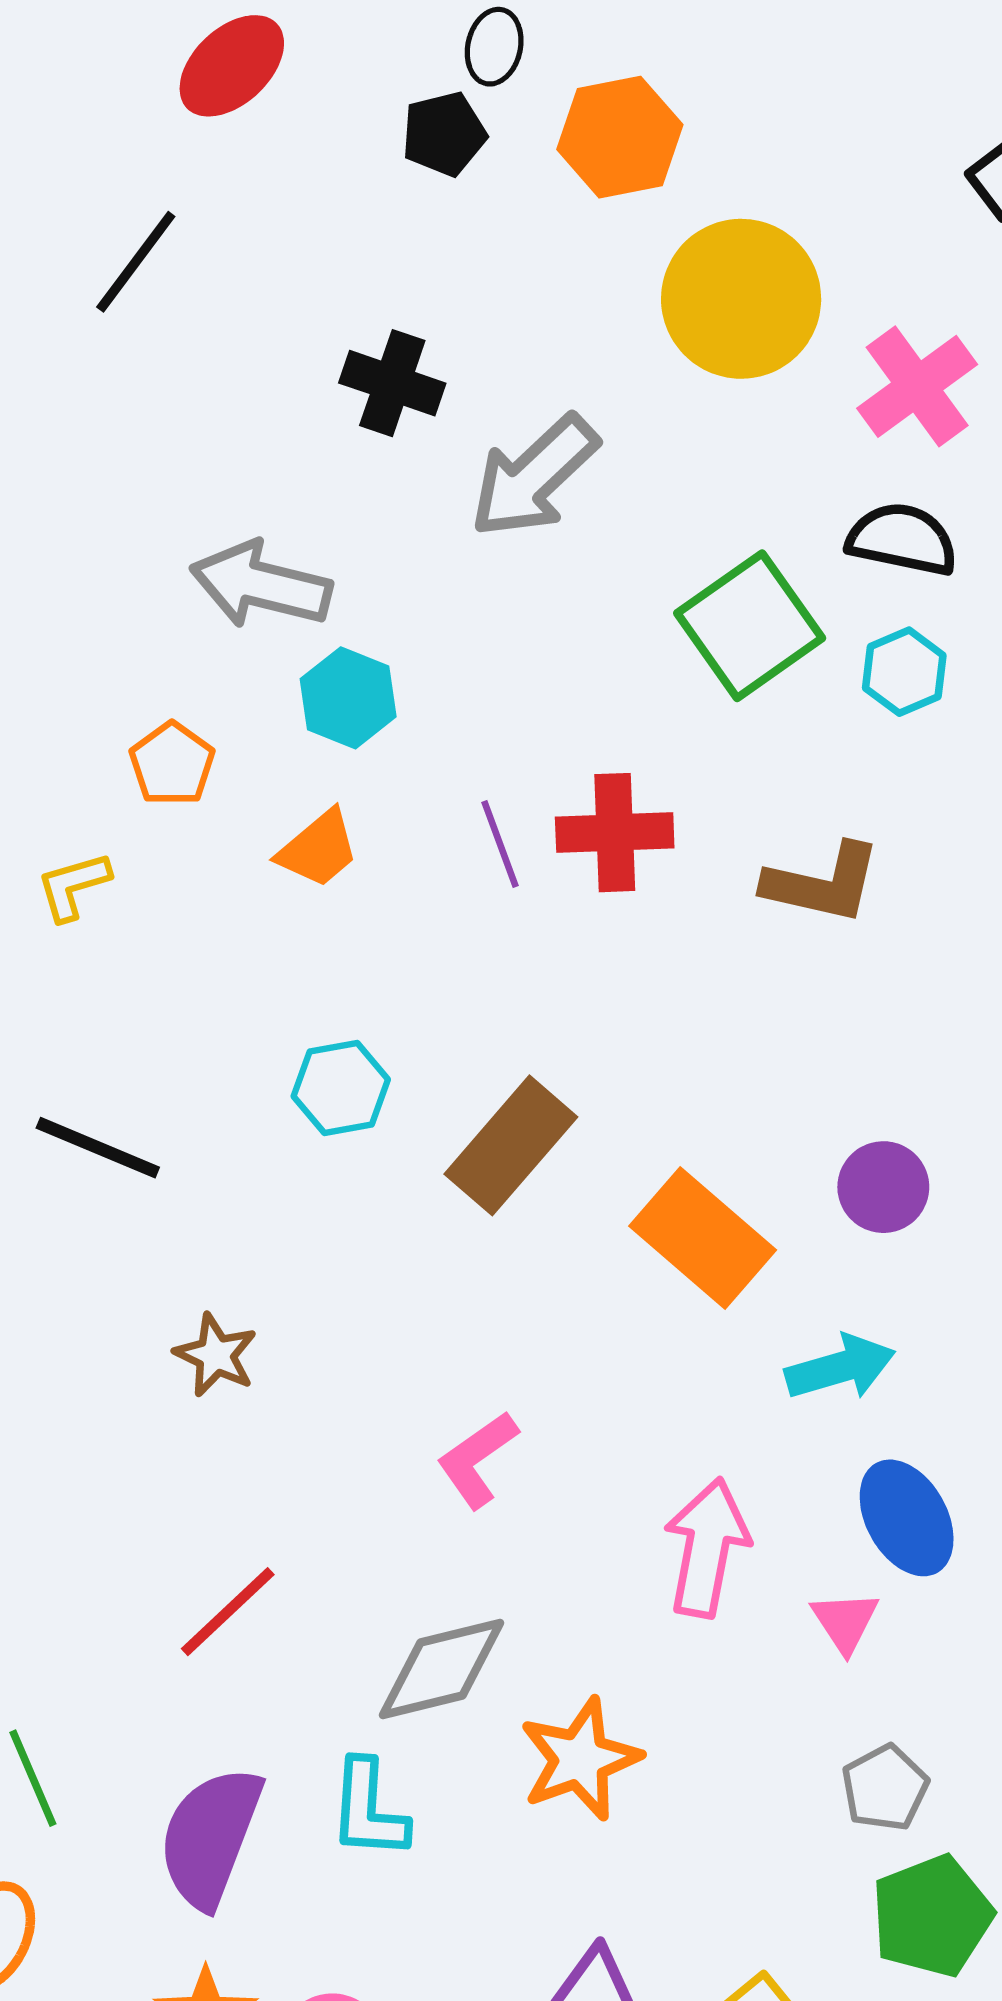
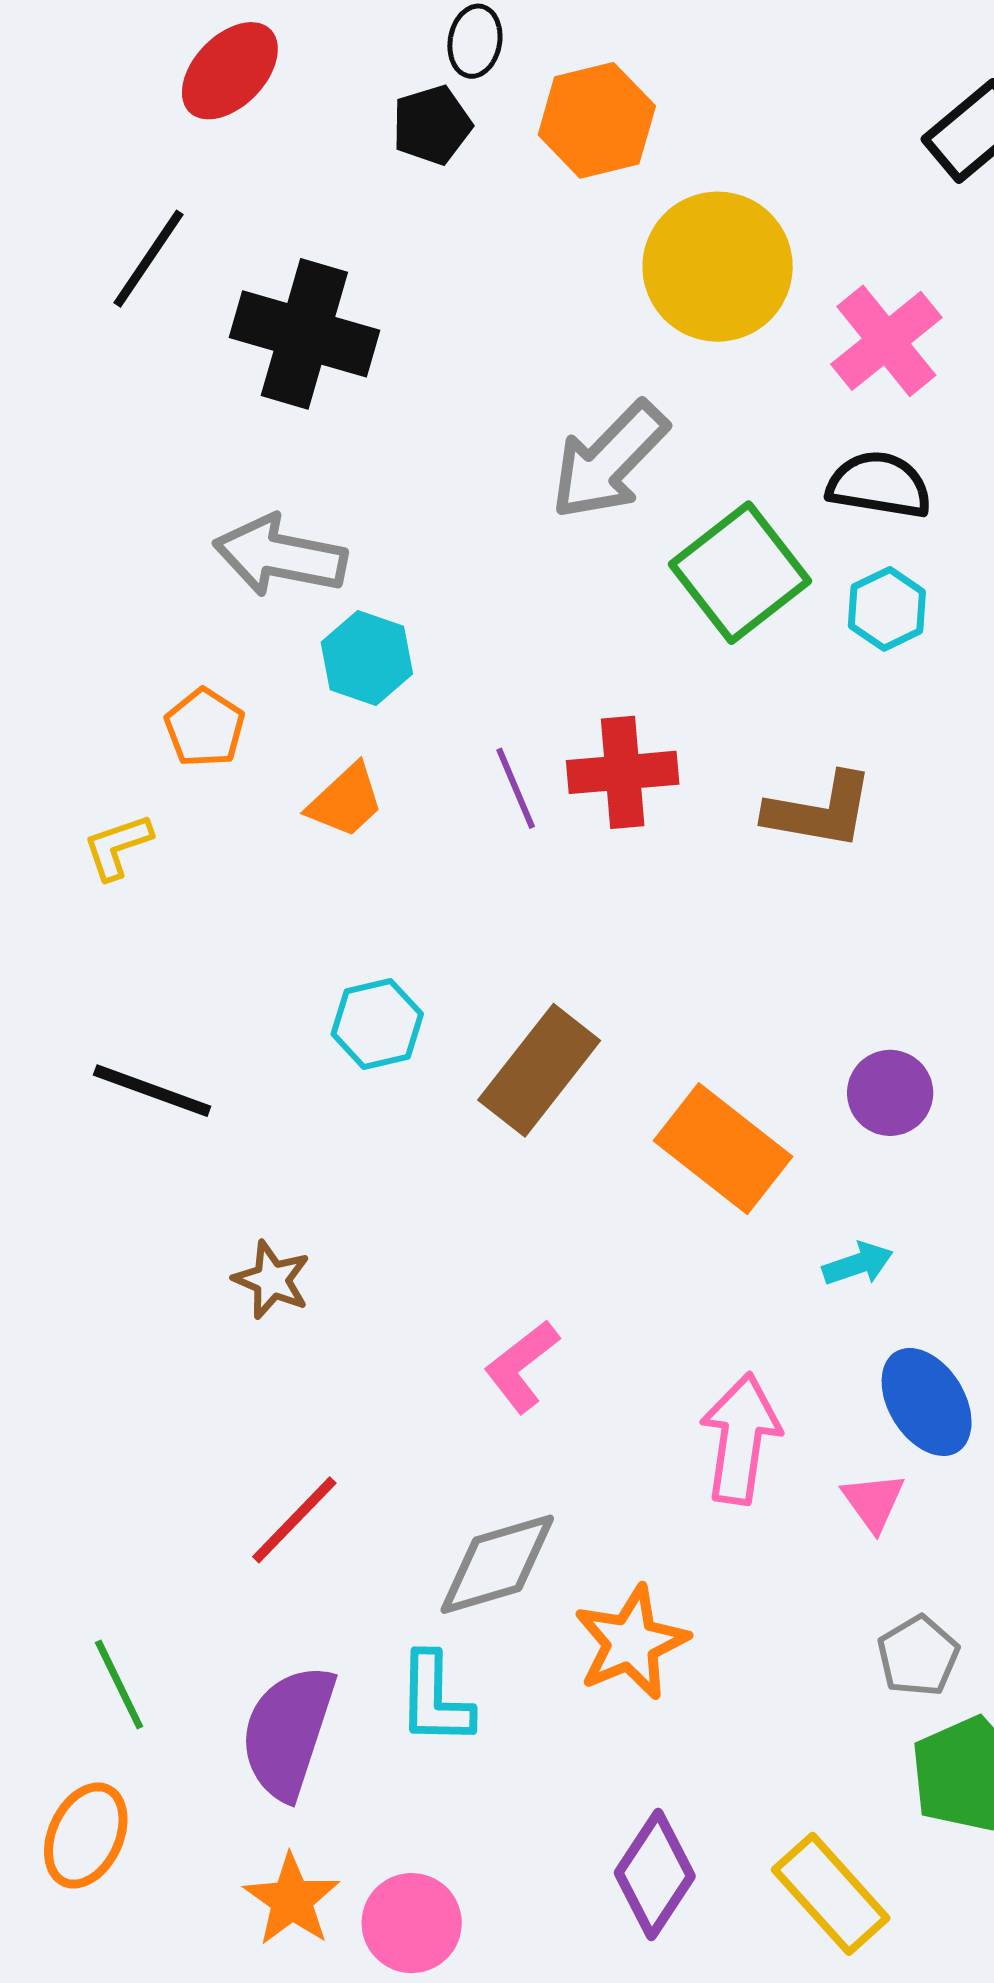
black cross: (392, 383) -> (304, 334), moved, size x1.5
gray arrow: (534, 476) -> (609, 460), moved
cyan arrow: (840, 1367) -> (858, 1264), size x0.7

